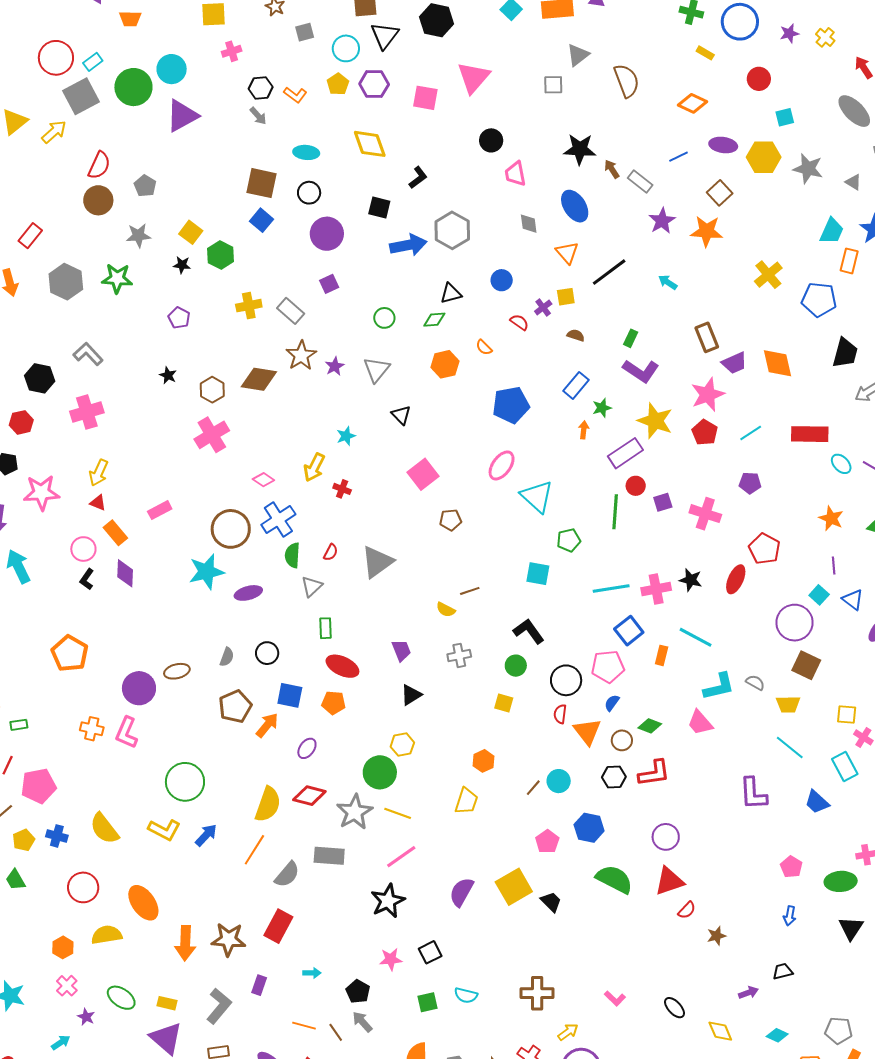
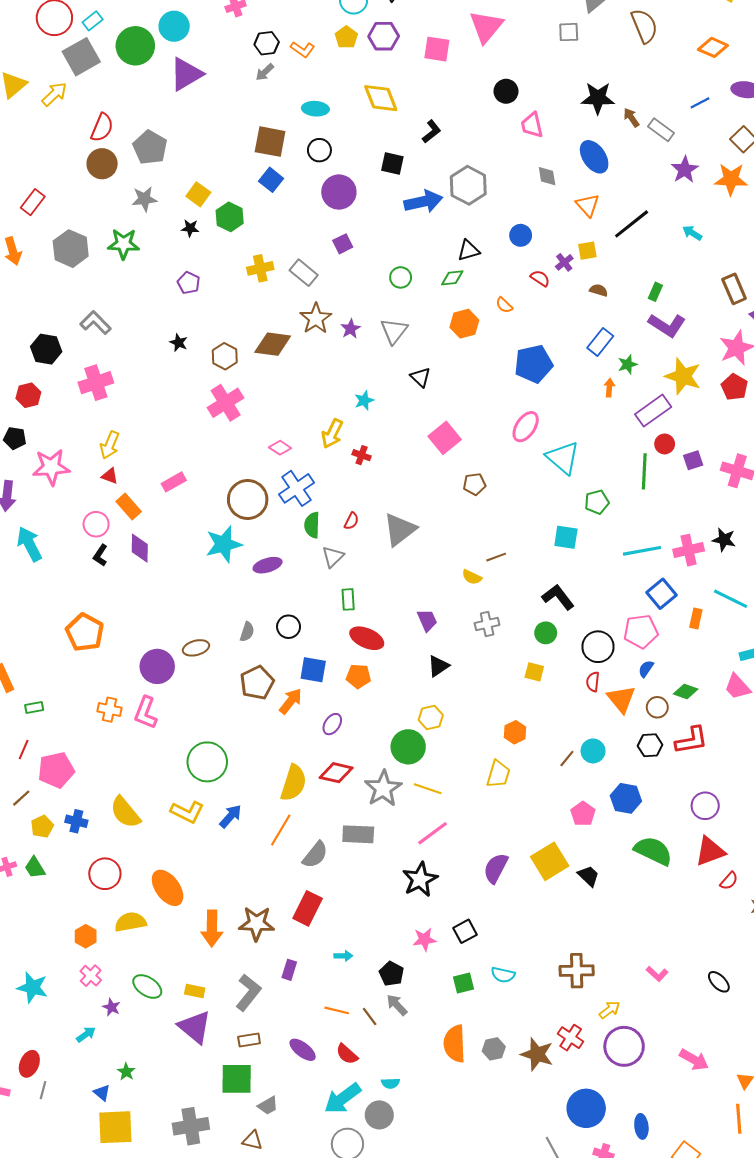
gray arrow: (258, 116) -> (265, 72), turned 90
gray pentagon: (145, 186) -> (150, 147), size x1.5

